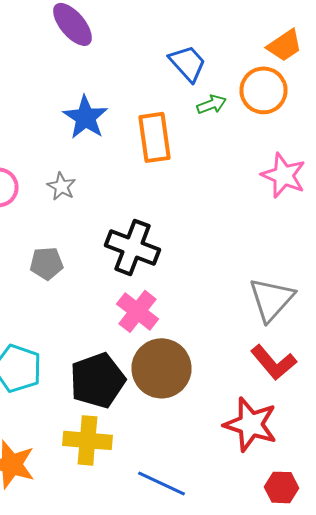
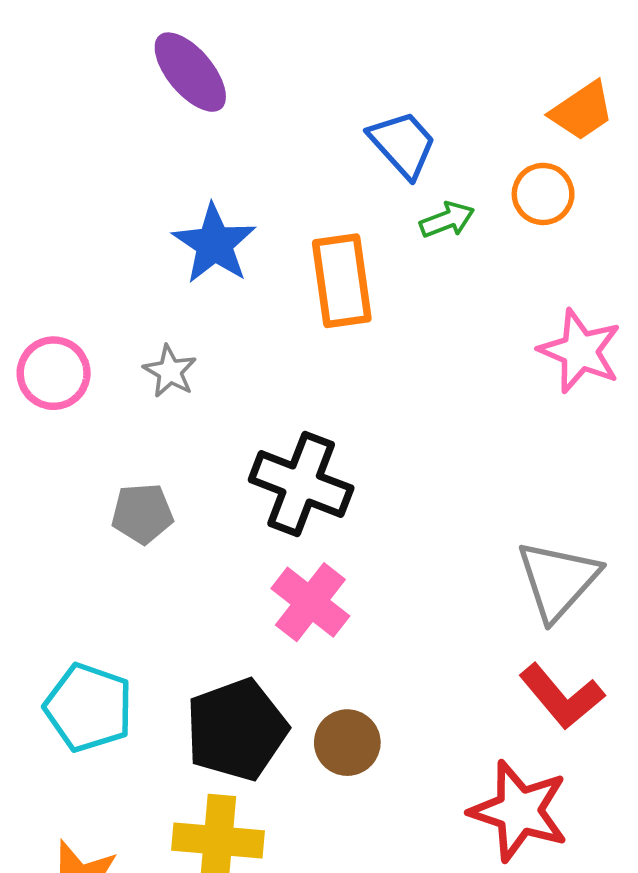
orange circle: (264, 90) -> (543, 194), size x0.7
brown circle: (162, 368) -> (347, 743), moved, size x0.6

